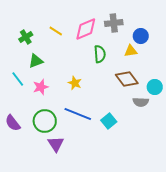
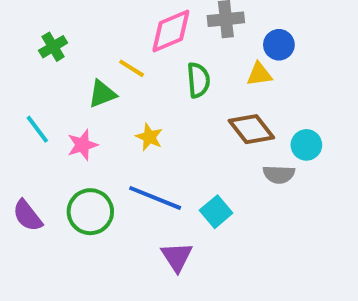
yellow line: (56, 31) -> (132, 68), moved
green triangle: (36, 61) -> (102, 94), moved
purple triangle: (56, 144) -> (177, 257), moved

